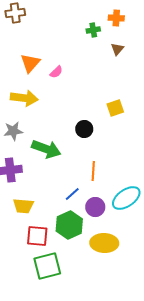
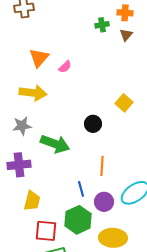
brown triangle: (117, 49) -> (126, 35), moved
yellow square: (115, 108) -> (124, 103), turned -30
blue line: (72, 194) -> (81, 189), turned -63
yellow trapezoid: (23, 206) -> (32, 201), turned -80

